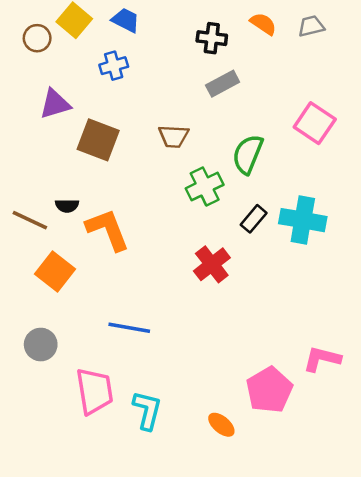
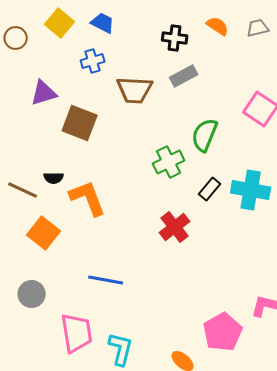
brown circle: (37, 38) -> (16, 38), moved
brown trapezoid: (174, 136) -> (135, 90), moved, size x1.4

